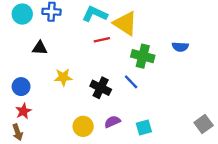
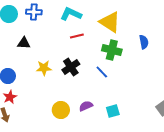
yellow triangle: (125, 23) -> (110, 22), moved
blue semicircle: (180, 47) -> (144, 42), turned -104
black cross: (101, 88) -> (71, 67), moved, turned 30

